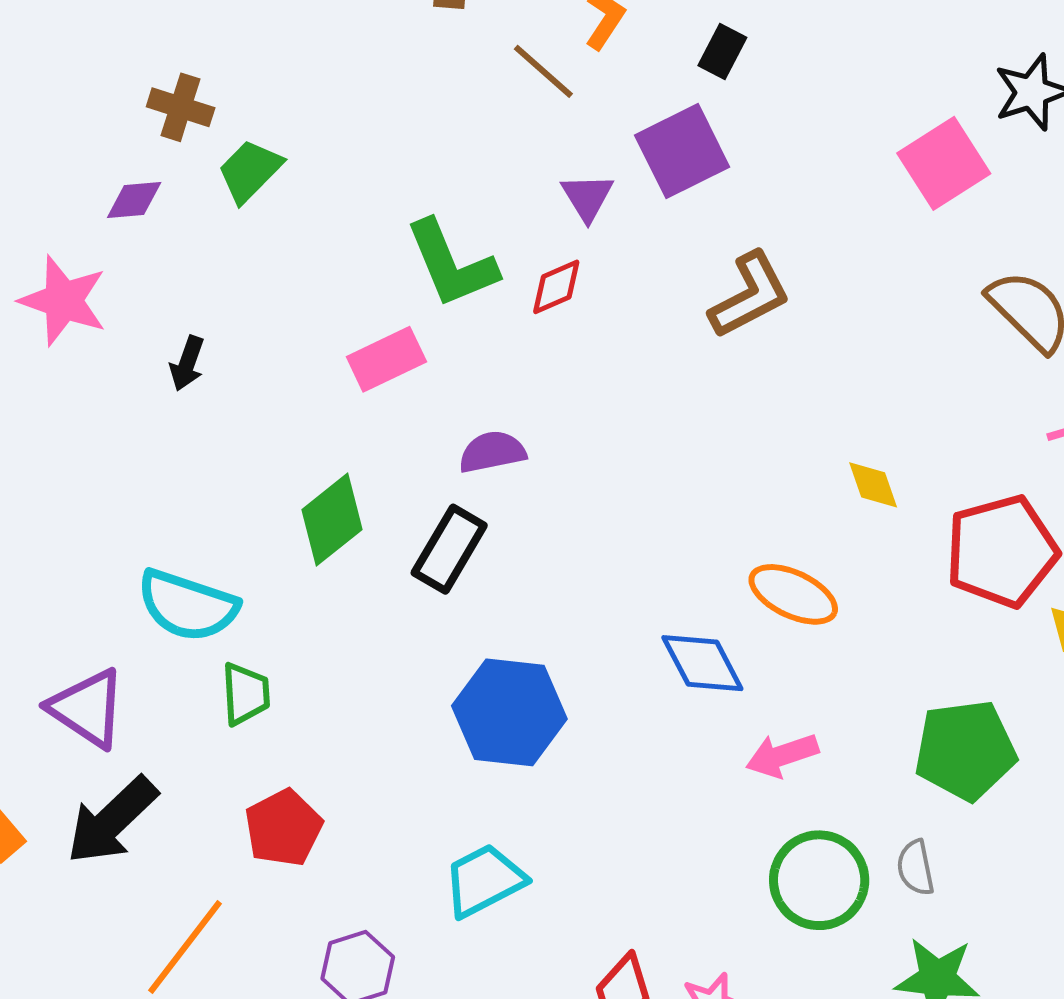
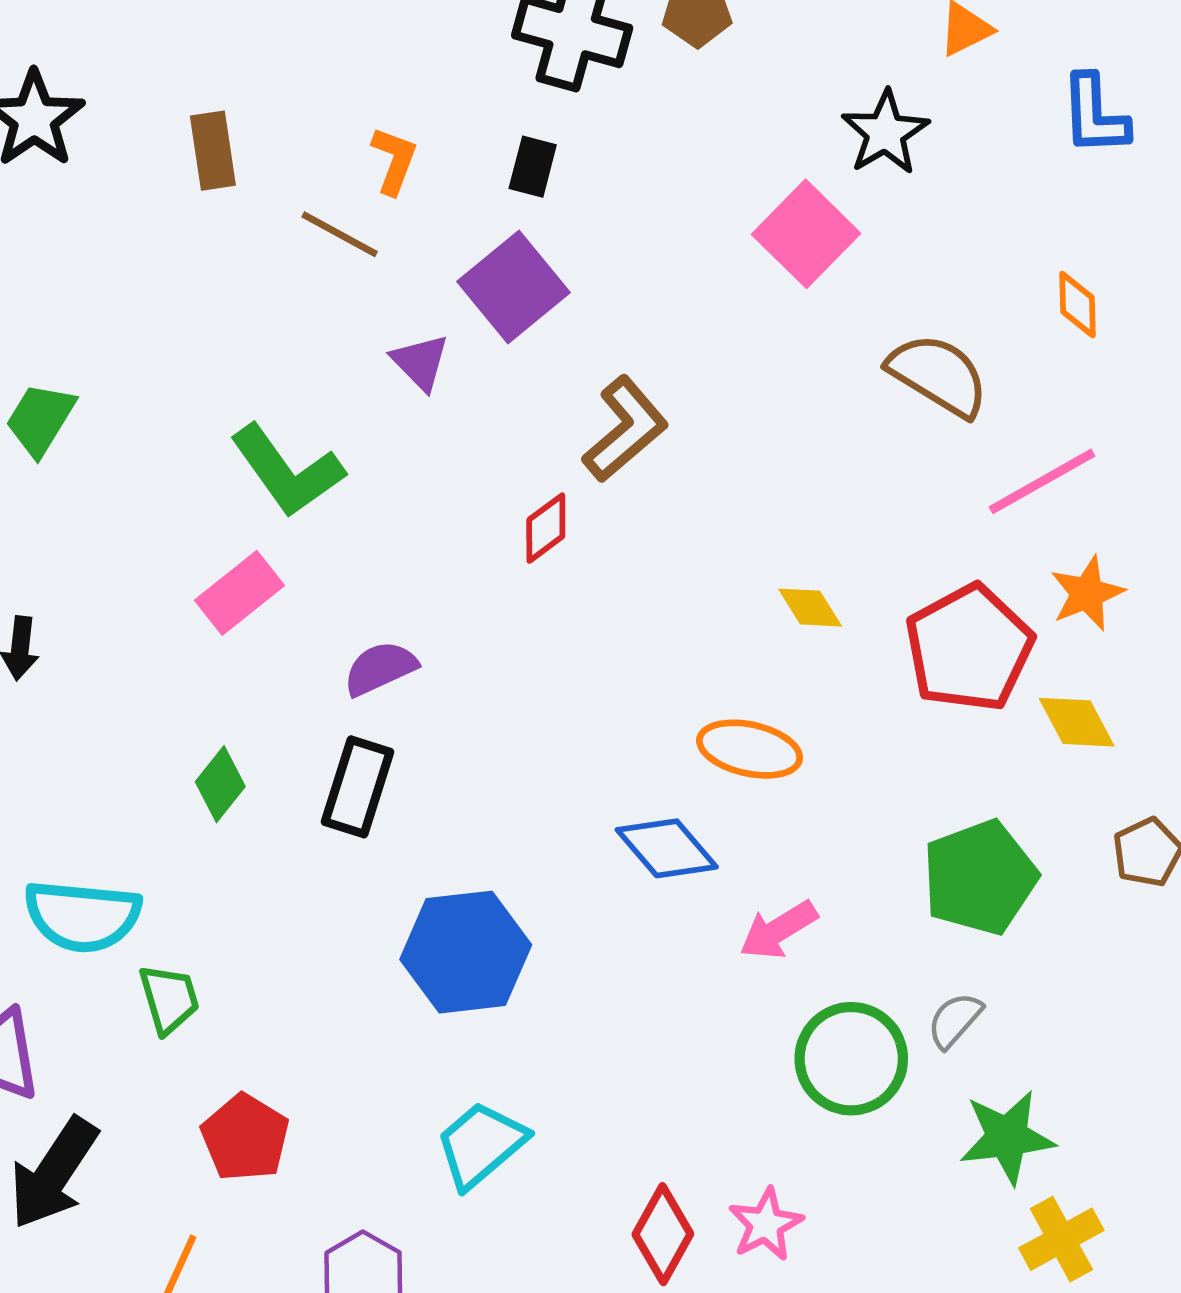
red diamond: (556, 287) -> (546, 528), moved
green diamond: (332, 520) -> (220, 784), size x0.7
gray semicircle: (916, 868) -> (955, 1020), turned 66

